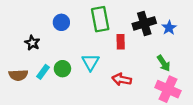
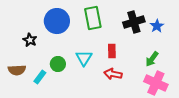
blue circle: (61, 22) -> (57, 21), size x1.6
red rectangle: (121, 42) -> (112, 51), moved
green arrow: (164, 63) -> (152, 59), turned 70
cyan rectangle: (43, 72) -> (40, 77), moved

